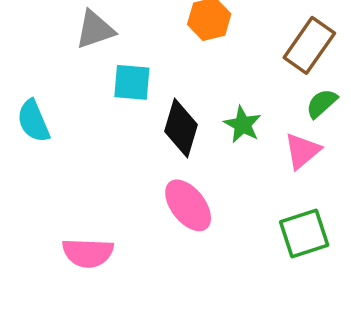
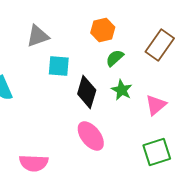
green semicircle: (322, 103) -> (115, 58), moved

